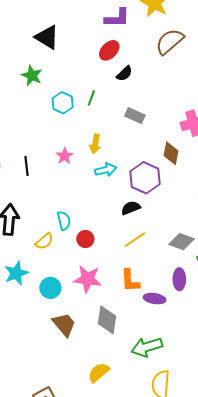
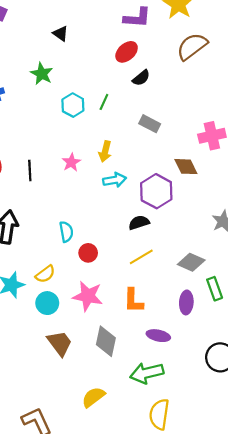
black triangle: (47, 37) -> (61, 34), size x0.6
brown diamond: (171, 153) -> (186, 167), turned -40
yellow semicircle: (44, 241) -> (45, 274), moved
purple ellipse: (155, 299) -> (158, 336), moved

